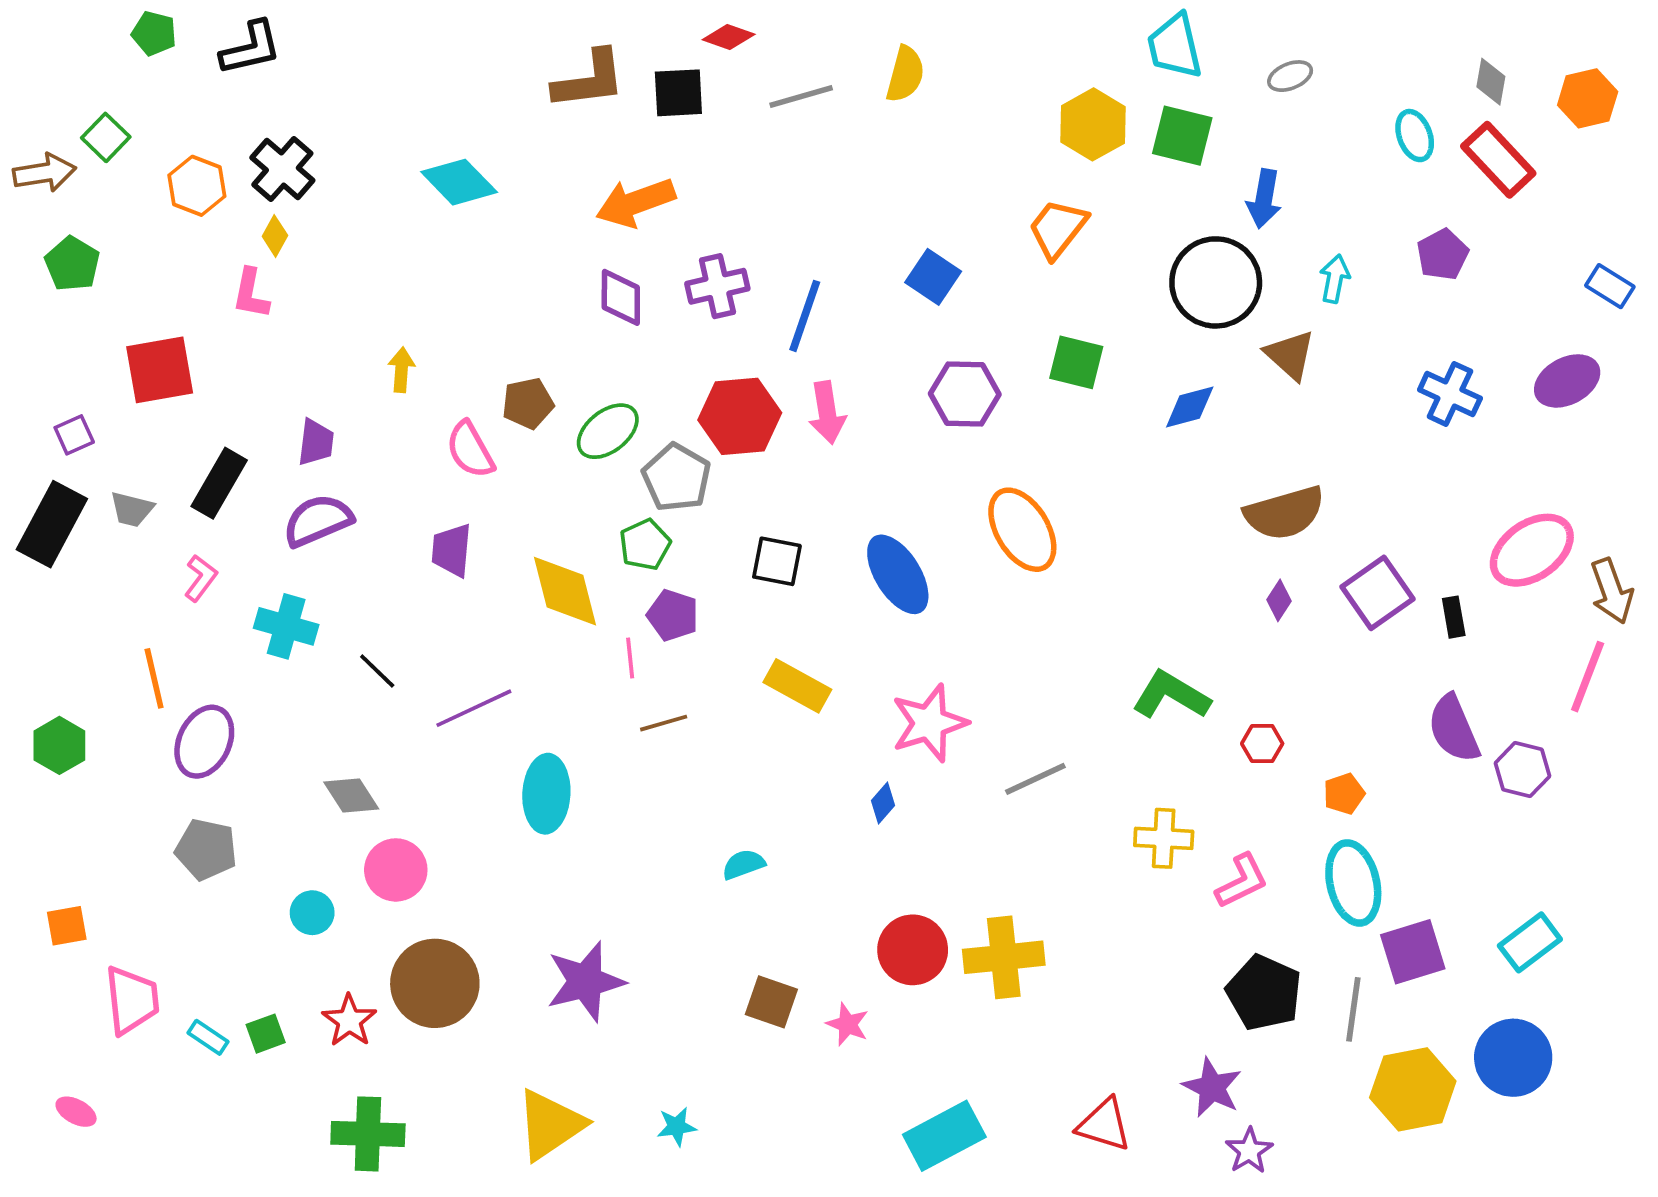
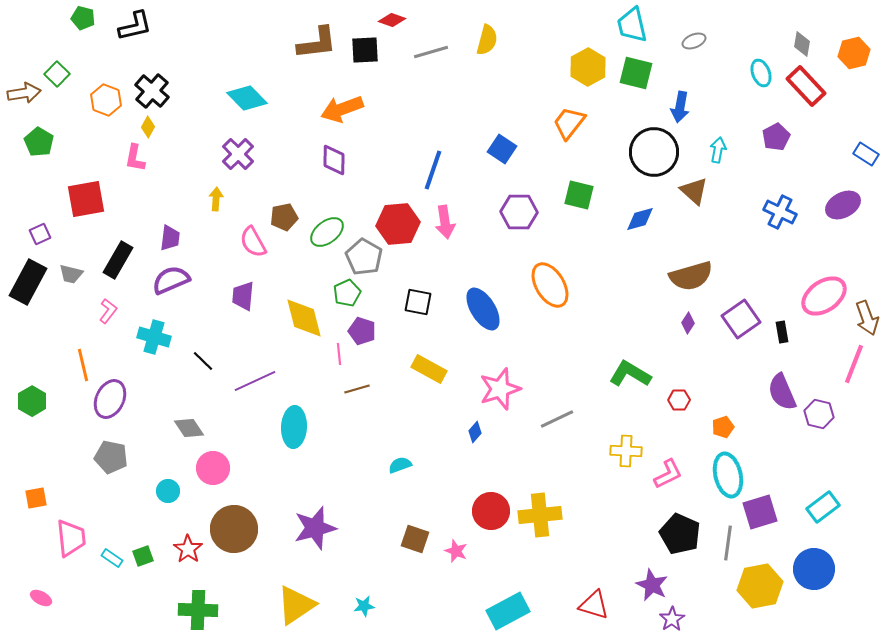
purple cross: (717, 286) -> (238, 154), moved, turned -32

